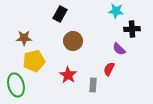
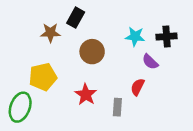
cyan star: (116, 11) -> (135, 36), moved
brown star: (24, 38) -> (50, 33), moved
green ellipse: (16, 85) -> (20, 107), turned 35

